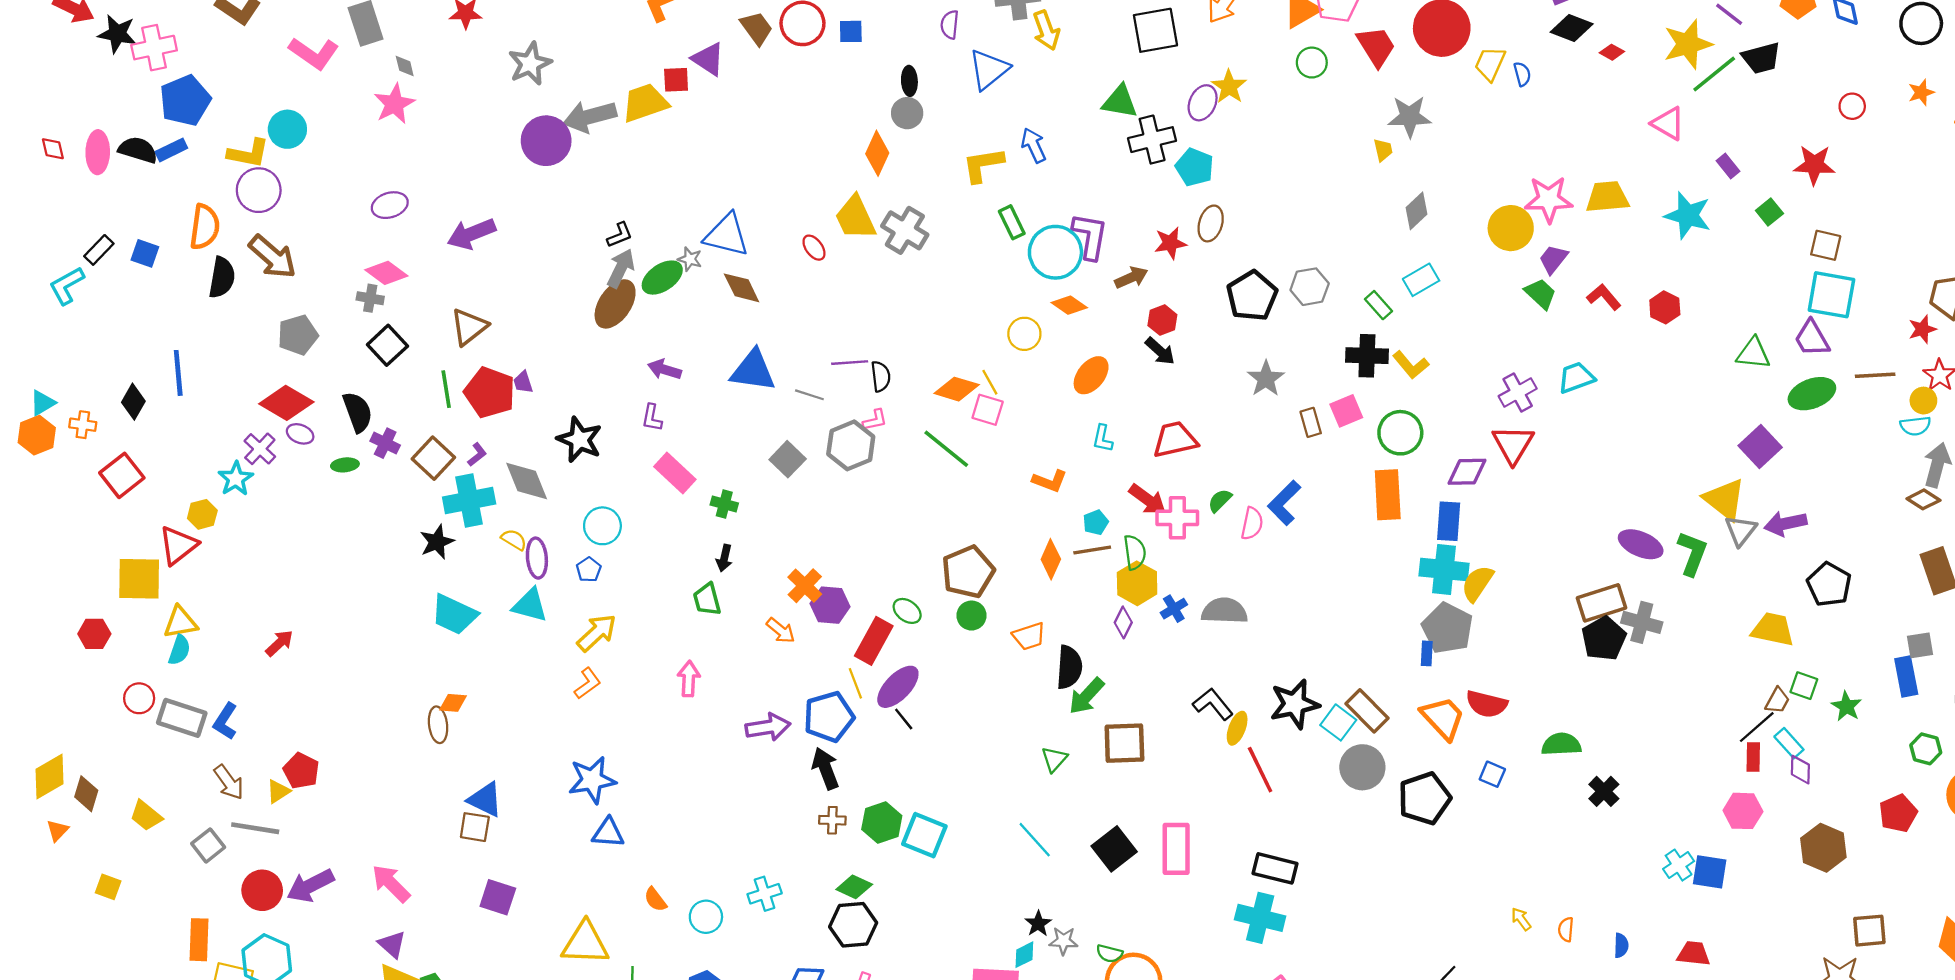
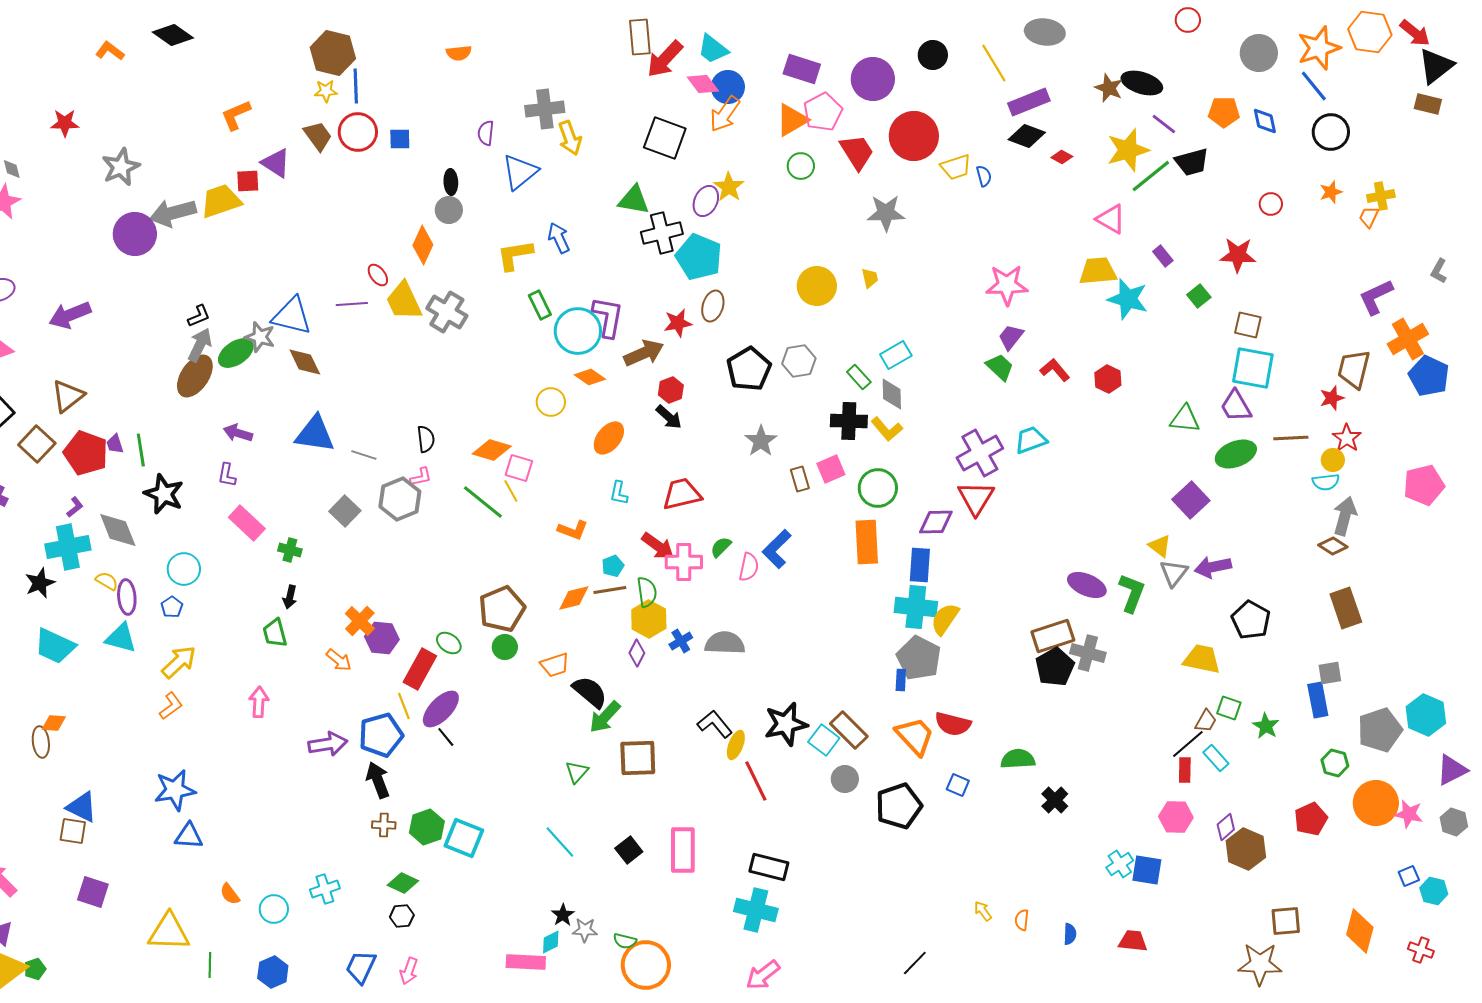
black square: (1155, 30) -> (665, 138), turned 30
yellow trapezoid: (1490, 64) -> (956, 167), turned -132
yellow trapezoid: (1383, 150) -> (870, 278), moved
cyan pentagon: (1195, 167) -> (699, 257), size x1.4
yellow trapezoid: (1607, 197) -> (1098, 271), moved
gray diamond: (1416, 211) -> (892, 394), moved, turned -48
yellow circle: (1511, 228) -> (817, 286), moved
red ellipse: (814, 248) -> (378, 275), moved
gray star: (690, 259) -> (260, 337), size x1.4
brown arrow: (1131, 278) -> (644, 353), size x1.4
purple line: (850, 363) -> (352, 304), moved
yellow line: (990, 382) -> (511, 491), moved
green line: (446, 389) -> (141, 450), moved
purple cross: (1518, 392) -> (980, 453), size x1.4
brown square: (433, 458) -> (37, 444), moved
yellow triangle: (1725, 499) -> (1160, 546), size x0.6
orange diamond: (1051, 559) -> (574, 598), turned 52
black semicircle: (1069, 667) -> (590, 692), turned -54
gray circle: (1362, 767) -> (845, 779), size x0.7
purple diamond: (1800, 770) -> (1226, 827), moved, turned 48
black square: (1114, 849) -> (629, 850), size x0.7
black hexagon: (853, 925) -> (402, 916), size x0.6

